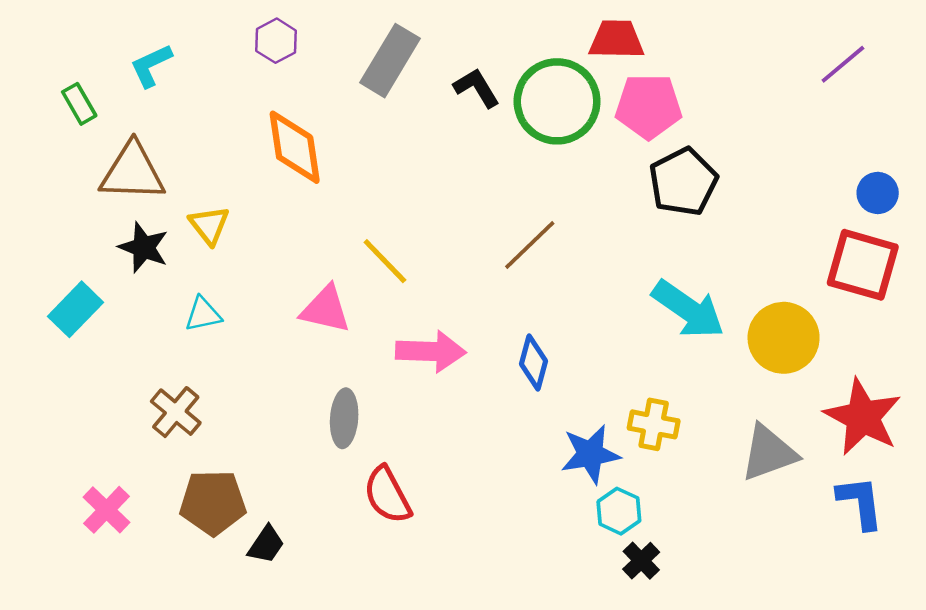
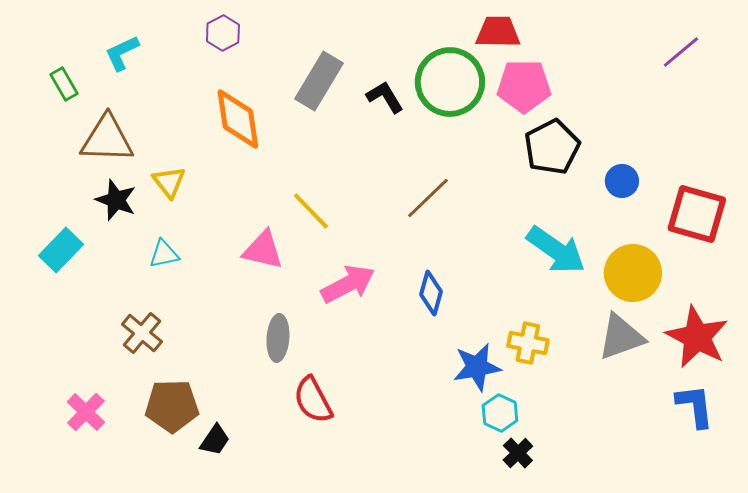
gray rectangle: (390, 61) -> (319, 81), moved
black L-shape: (477, 88) -> (385, 97), moved
blue circle: (878, 193) -> (622, 181), moved
pink arrow: (431, 351) -> (348, 284), turned -30
gray triangle: (769, 453) -> (621, 337), moved

